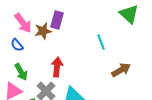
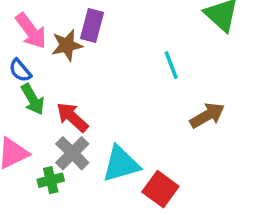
red arrow: (57, 67) -> (72, 117), moved, turned -54
green arrow: (21, 72) -> (33, 99), moved

